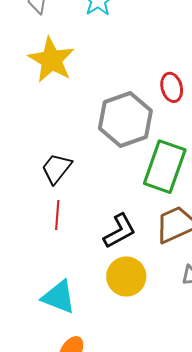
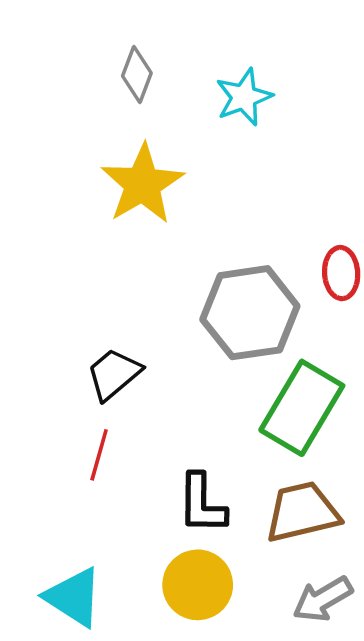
black L-shape: (120, 231) -> (202, 504), turned 108

